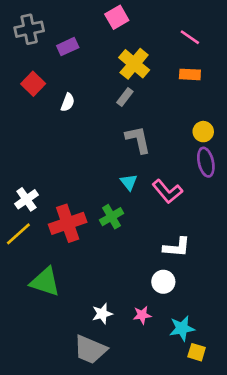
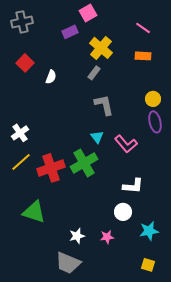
purple rectangle: (68, 47) -> (70, 32), moved
white cross: (26, 199) -> (20, 133), moved
green cross: (112, 217) -> (84, 163), size x1.5
yellow line: (18, 234) -> (21, 162), moved
cyan star: (182, 328) -> (149, 231), moved

